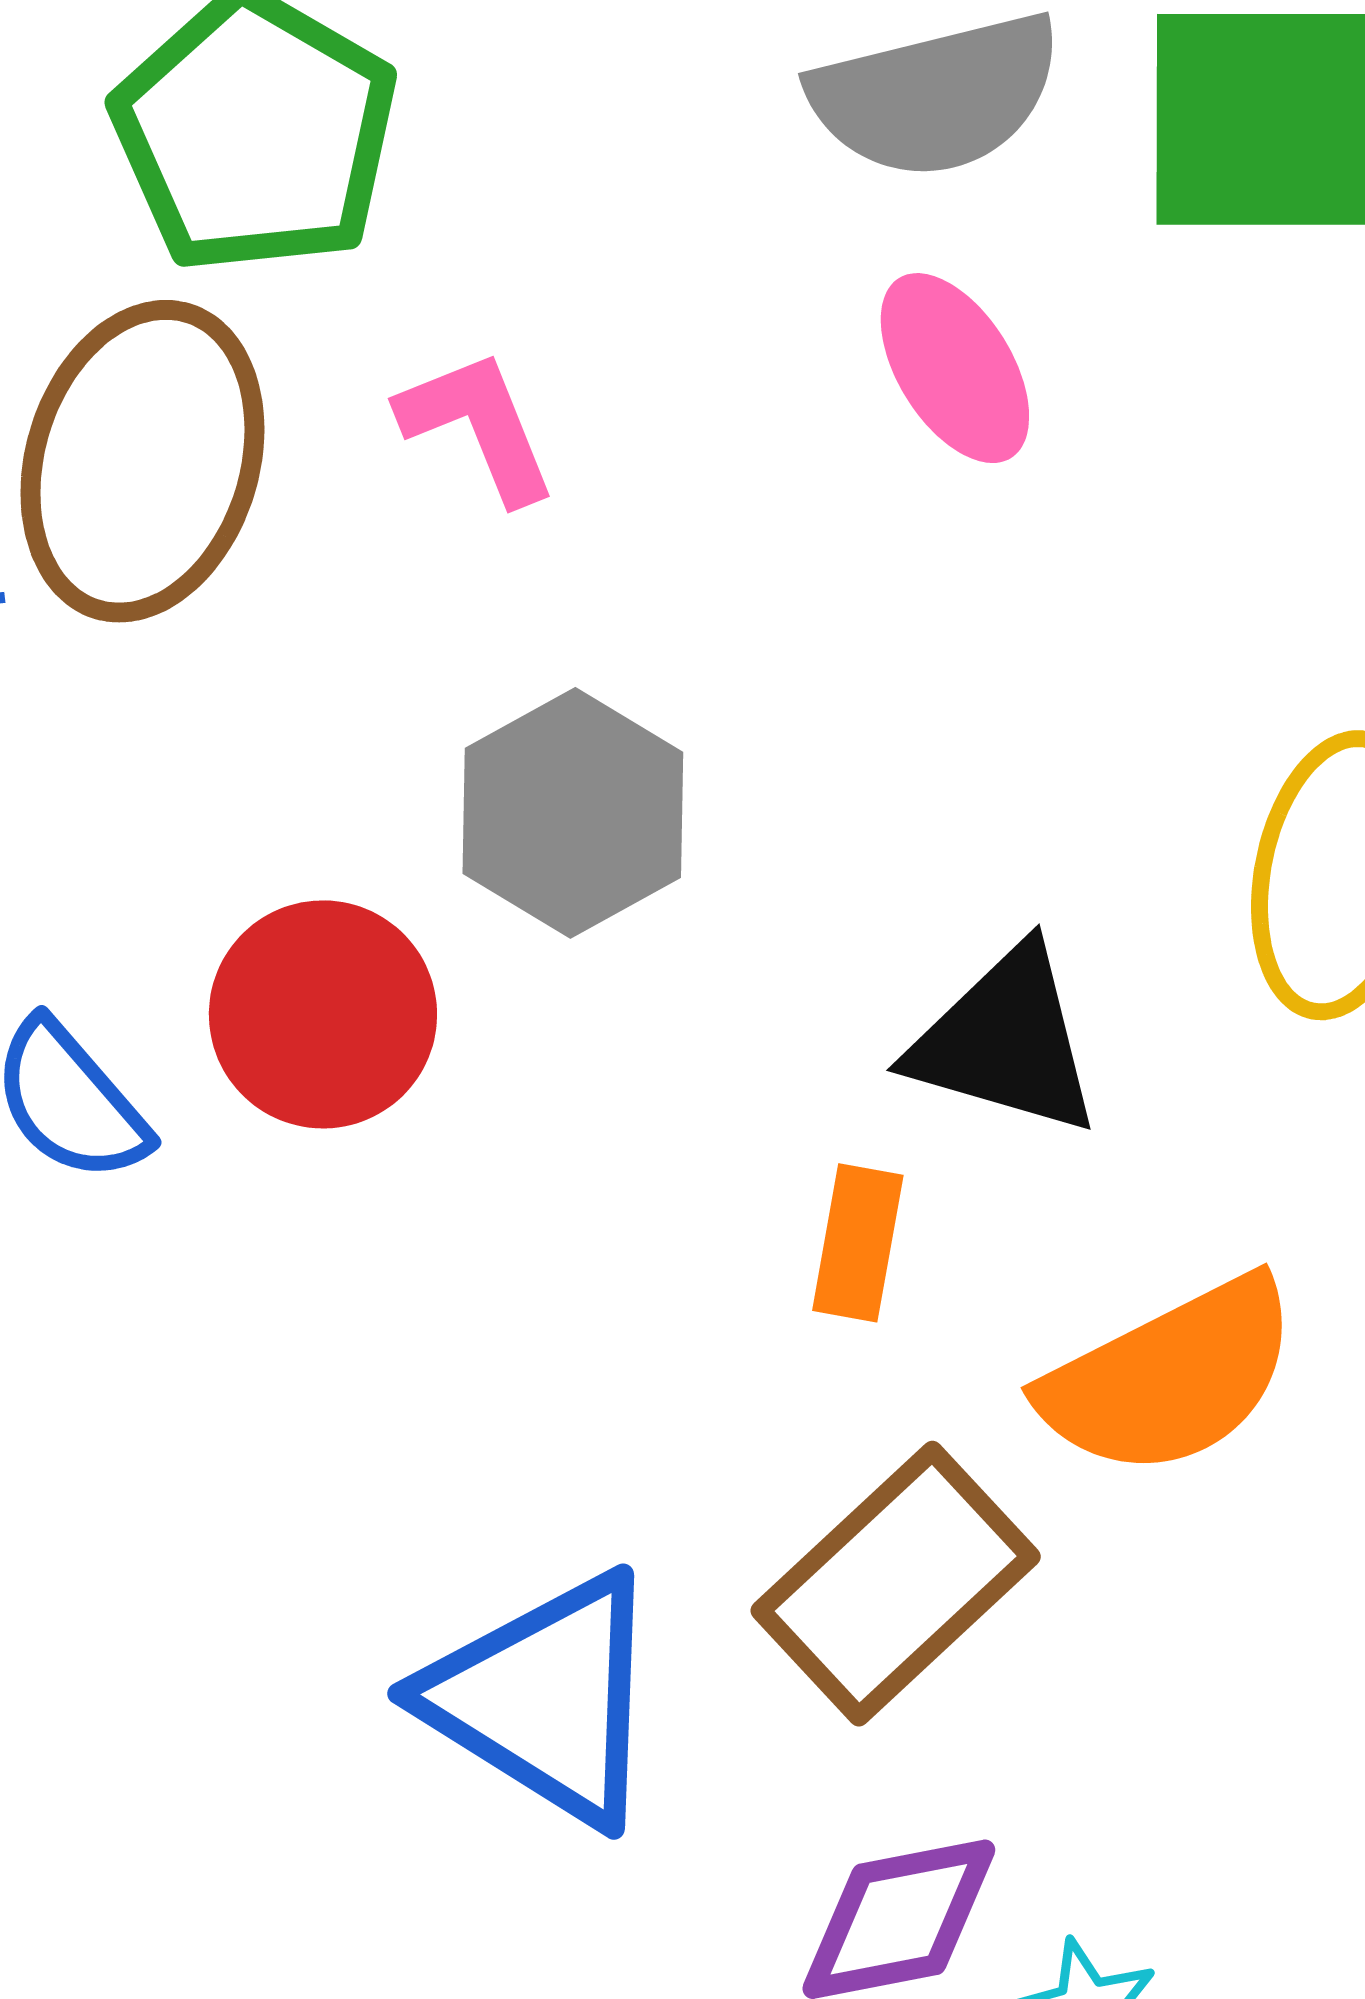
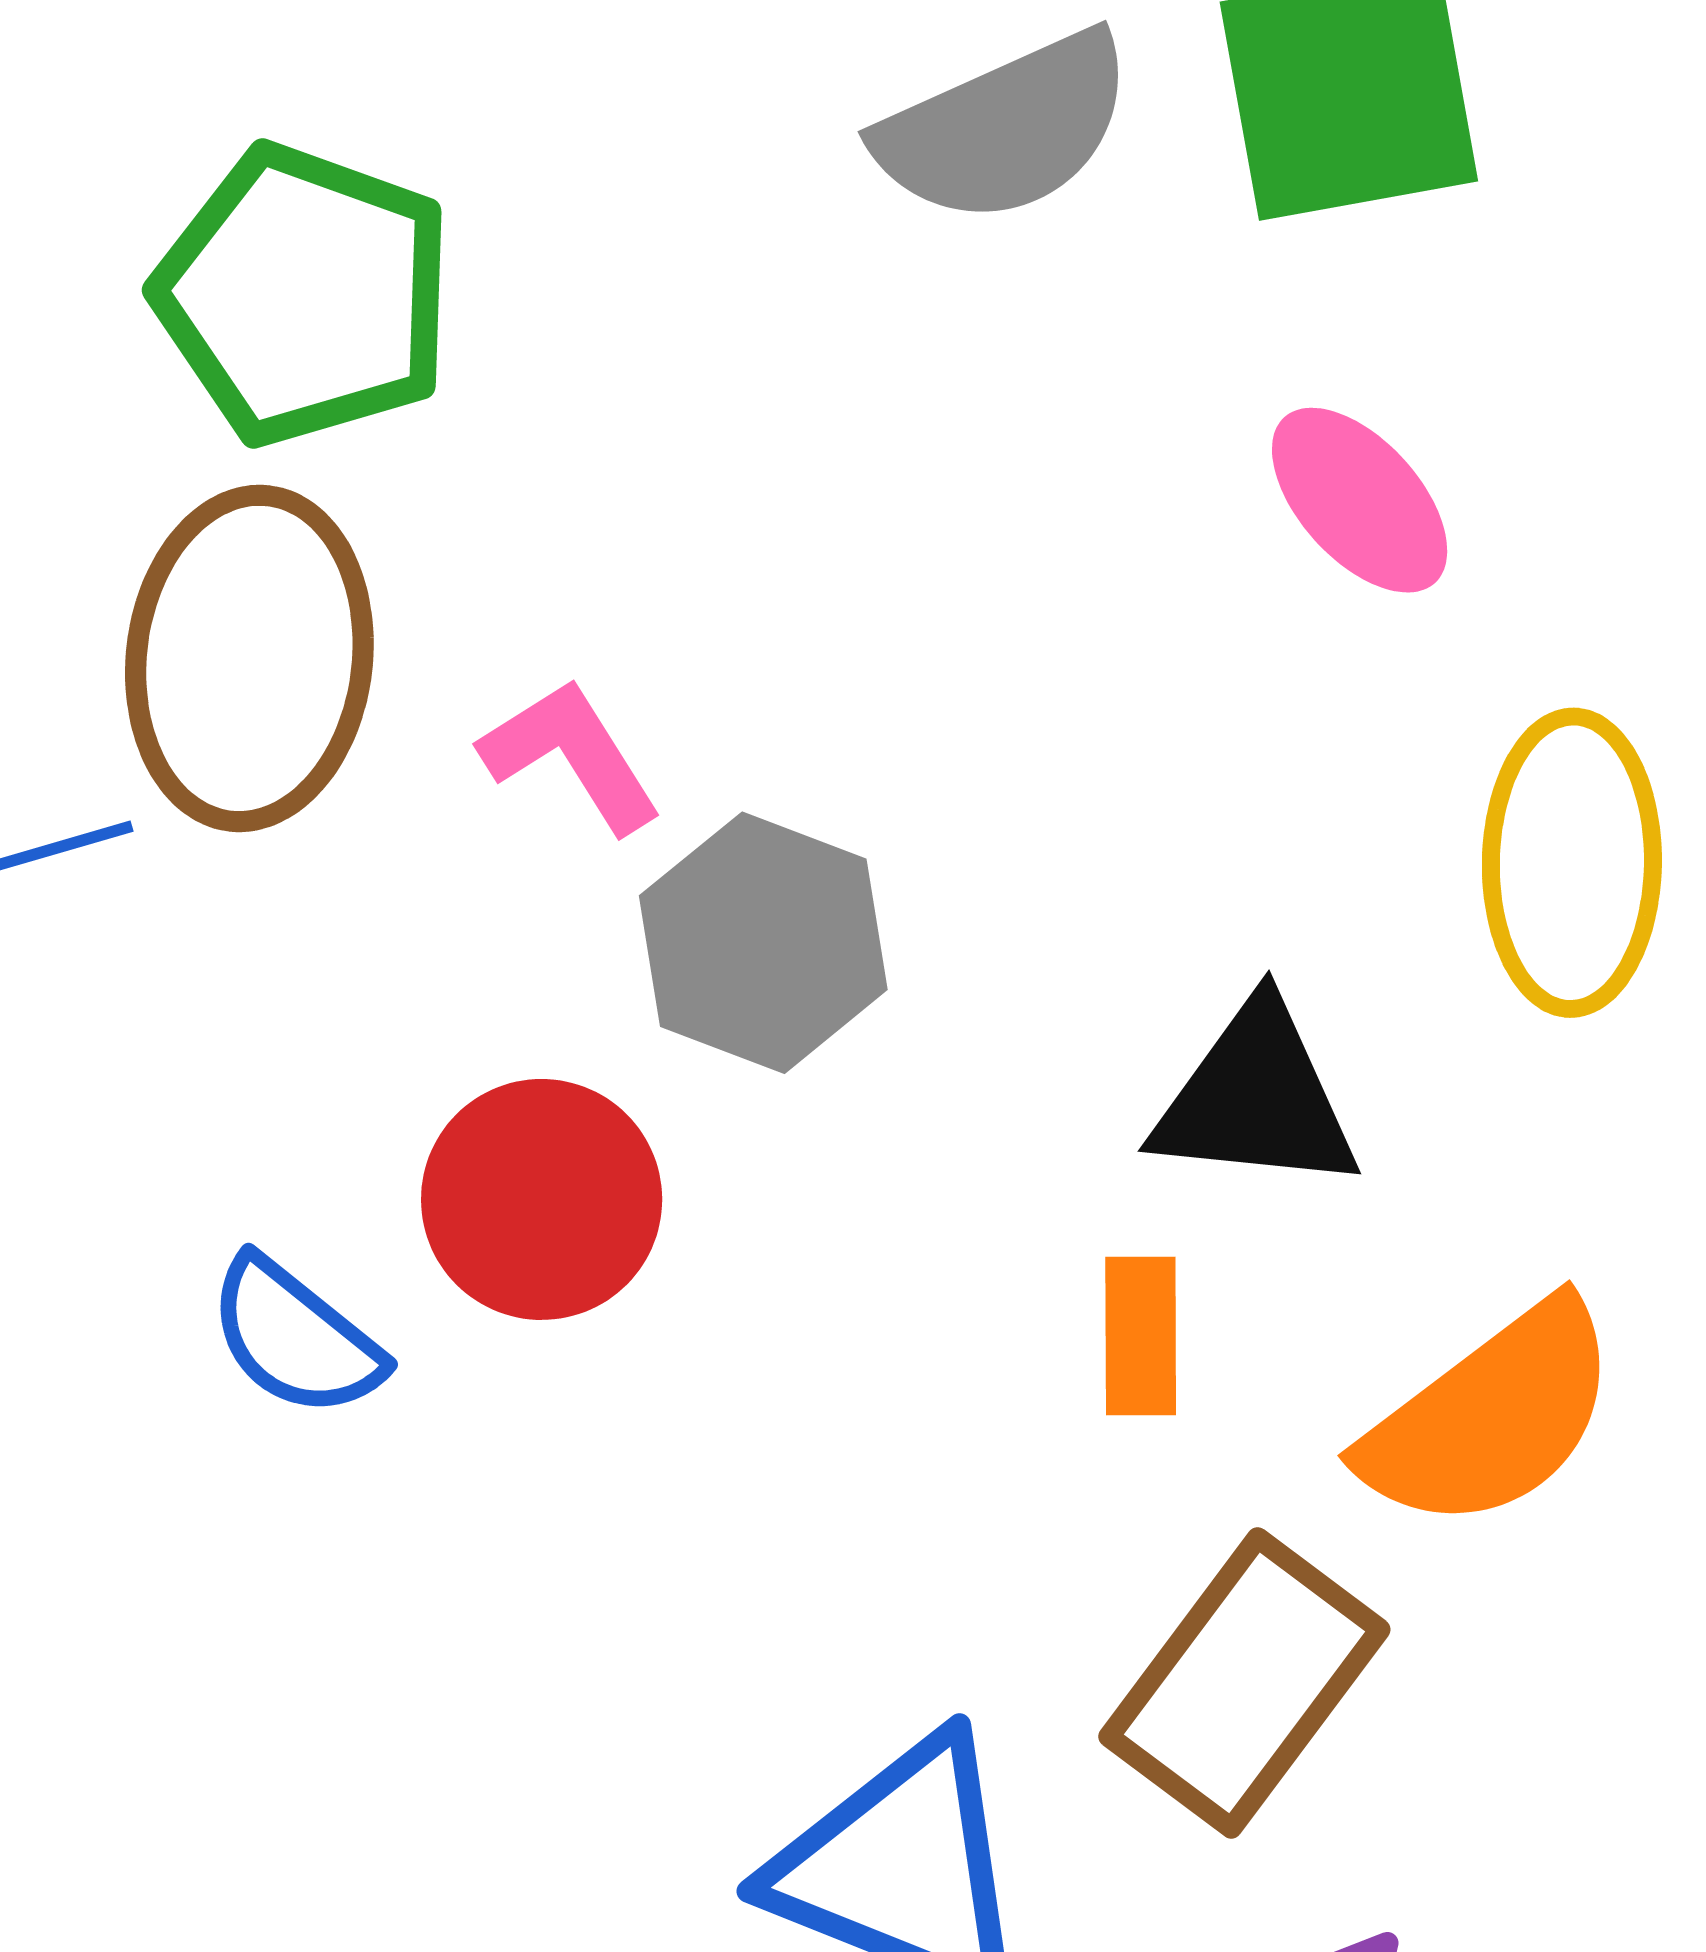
pink ellipse: (955, 368) -> (1360, 500), moved
pink L-shape: (478, 426) -> (571, 755), moved

